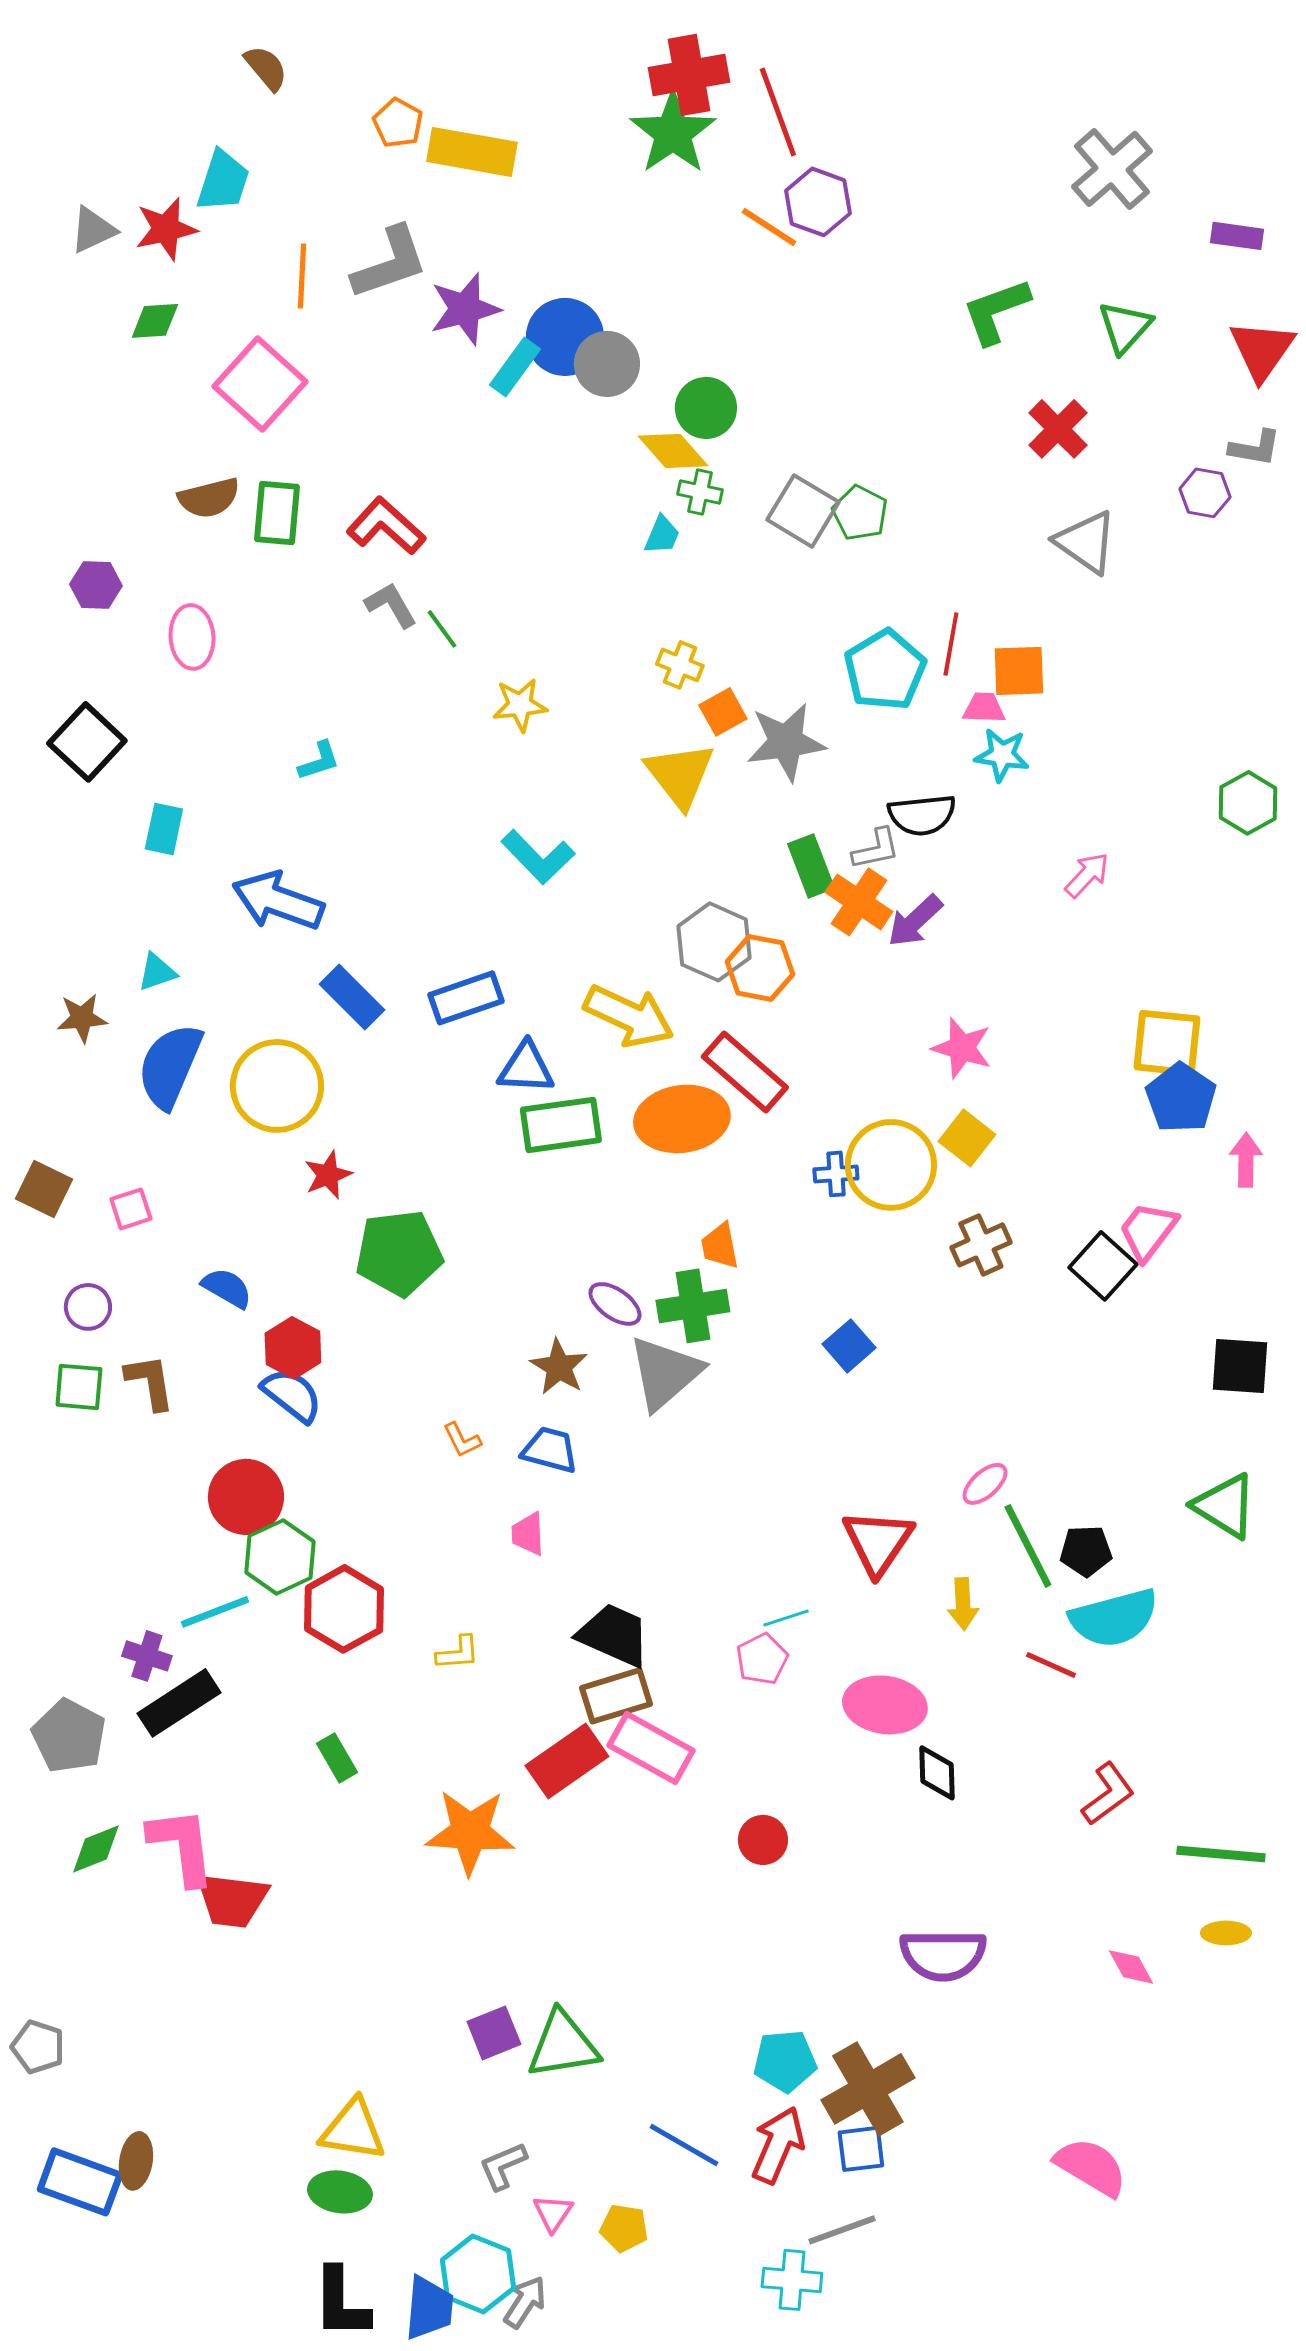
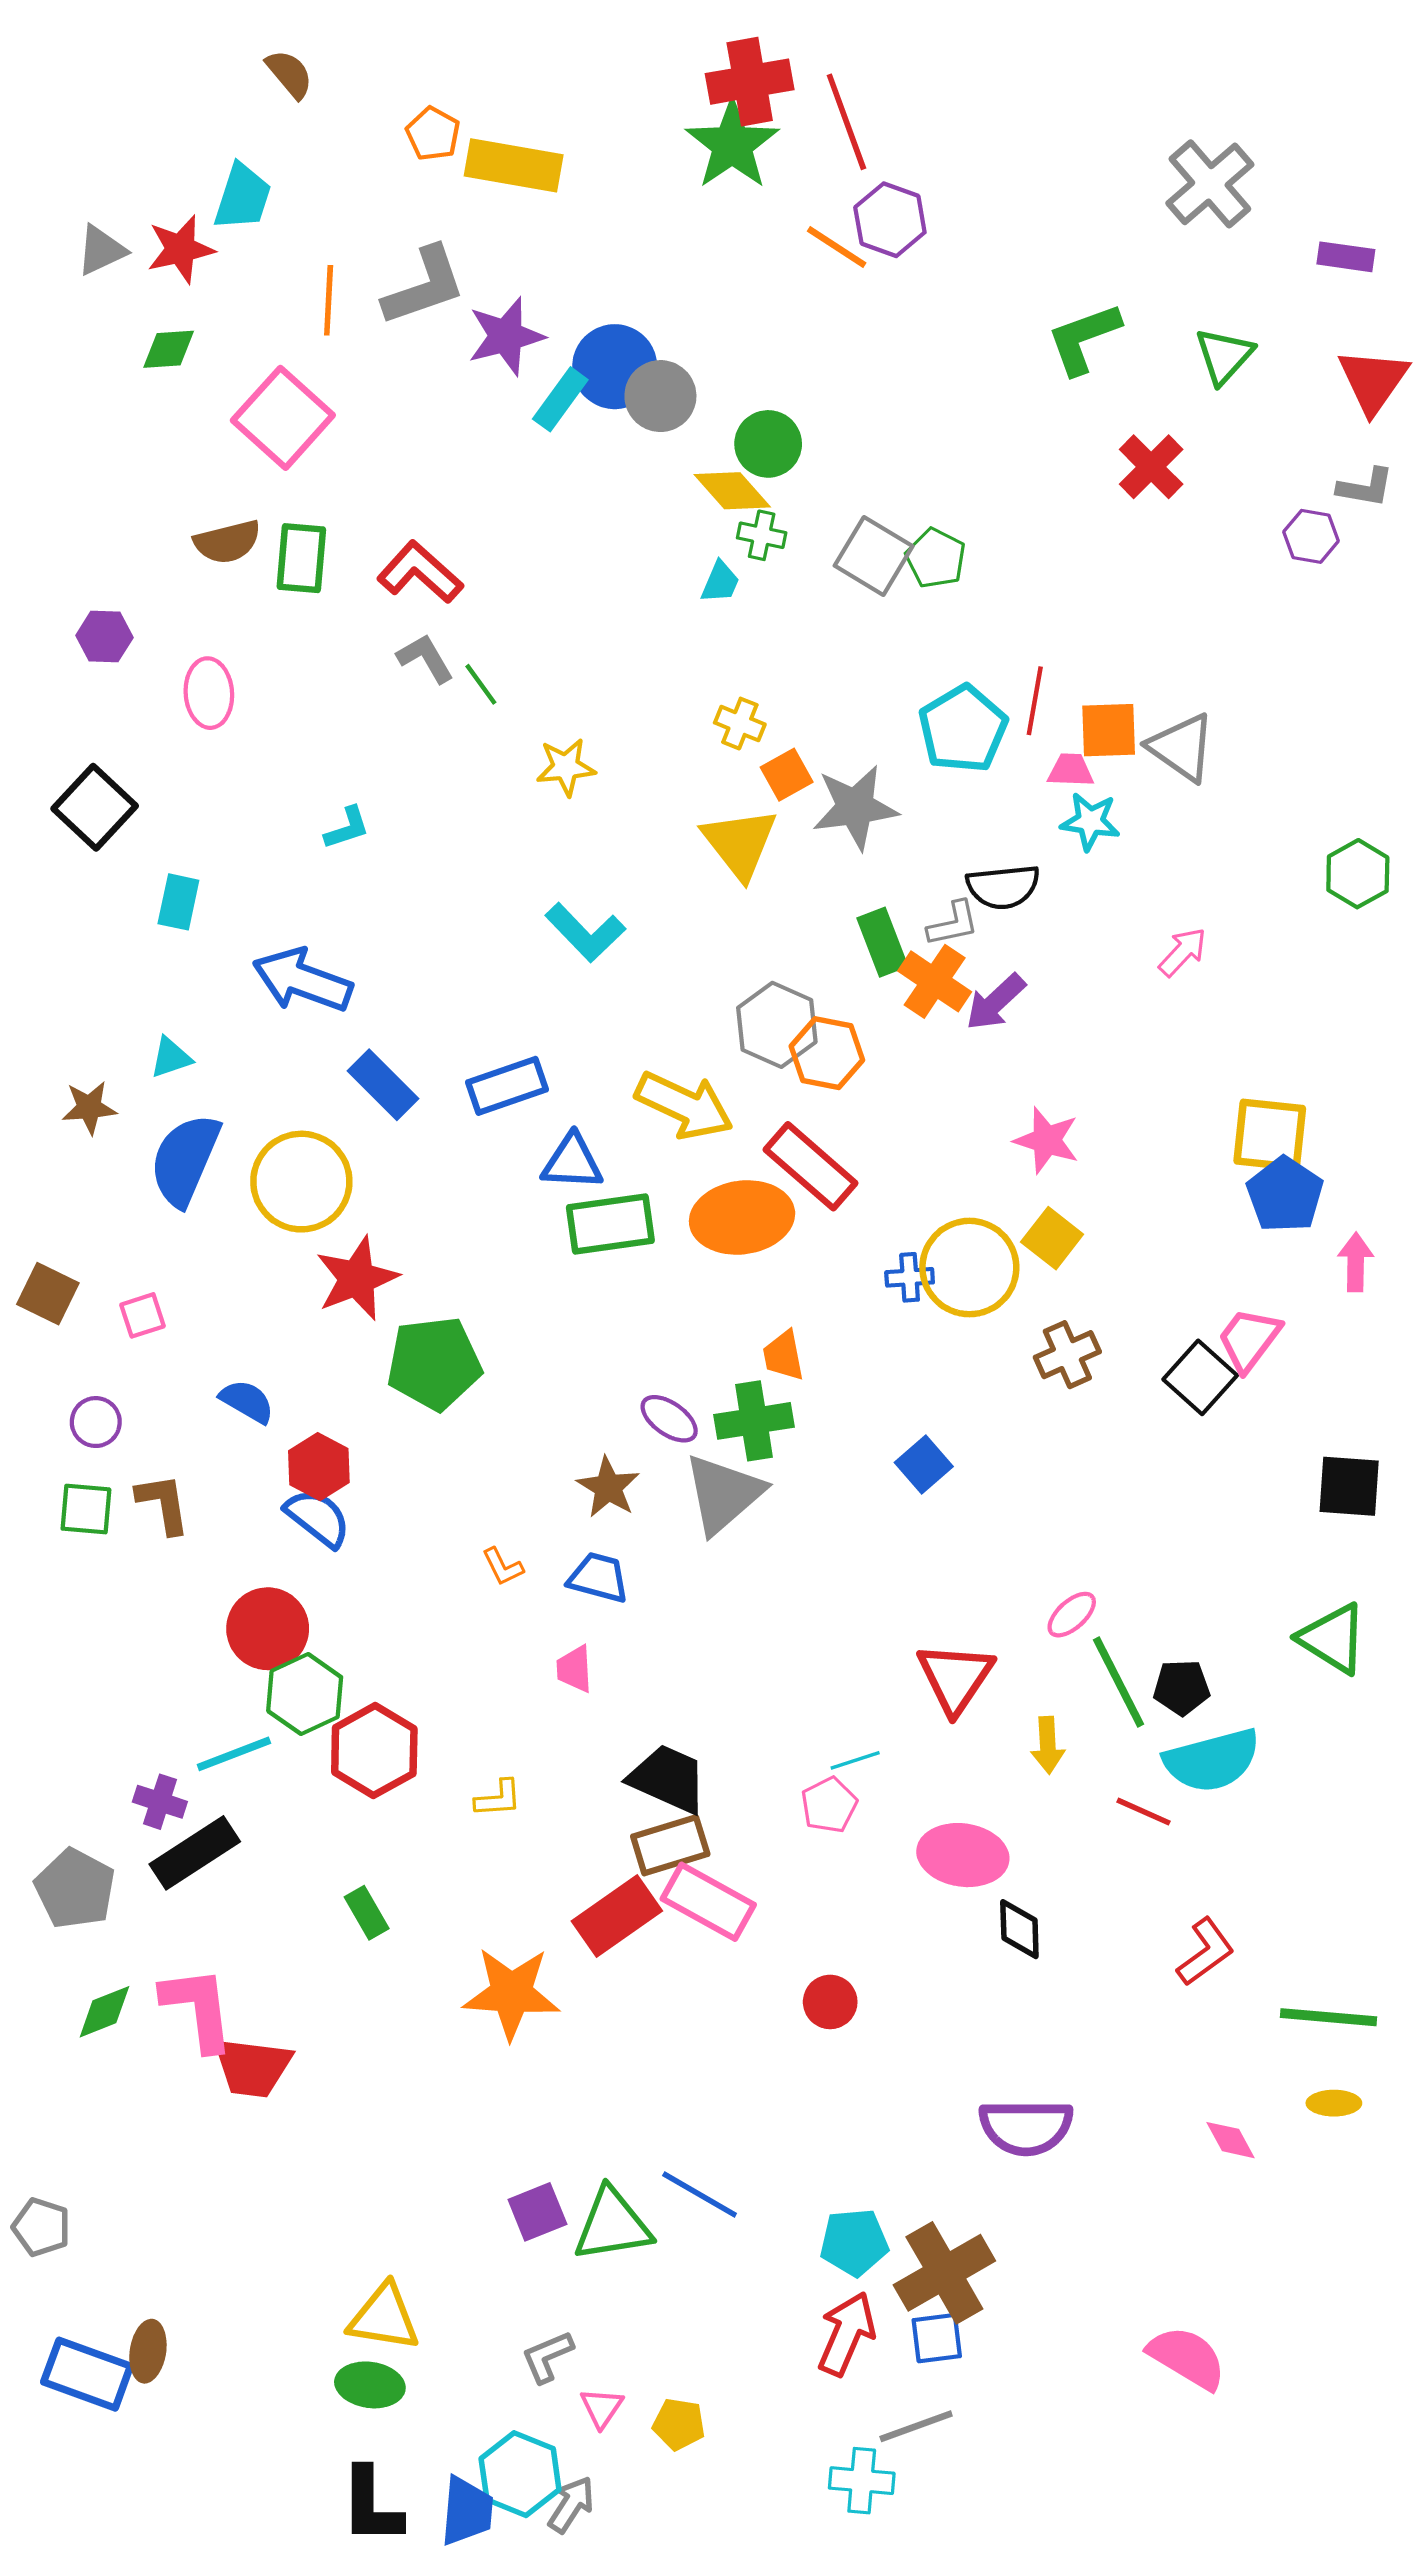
gray triangle: (1086, 542) -> (1182, 747), moved
red star: (328, 1175) -> (357, 1278), size x1.6
blue line: (684, 2145) -> (700, 2194), moved

